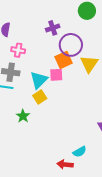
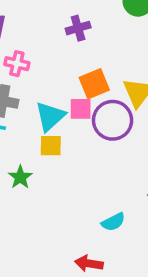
purple circle: (71, 45) -> (113, 120), moved
yellow square: (40, 97) -> (51, 146), turned 32
cyan semicircle: (80, 152) -> (113, 222), moved

